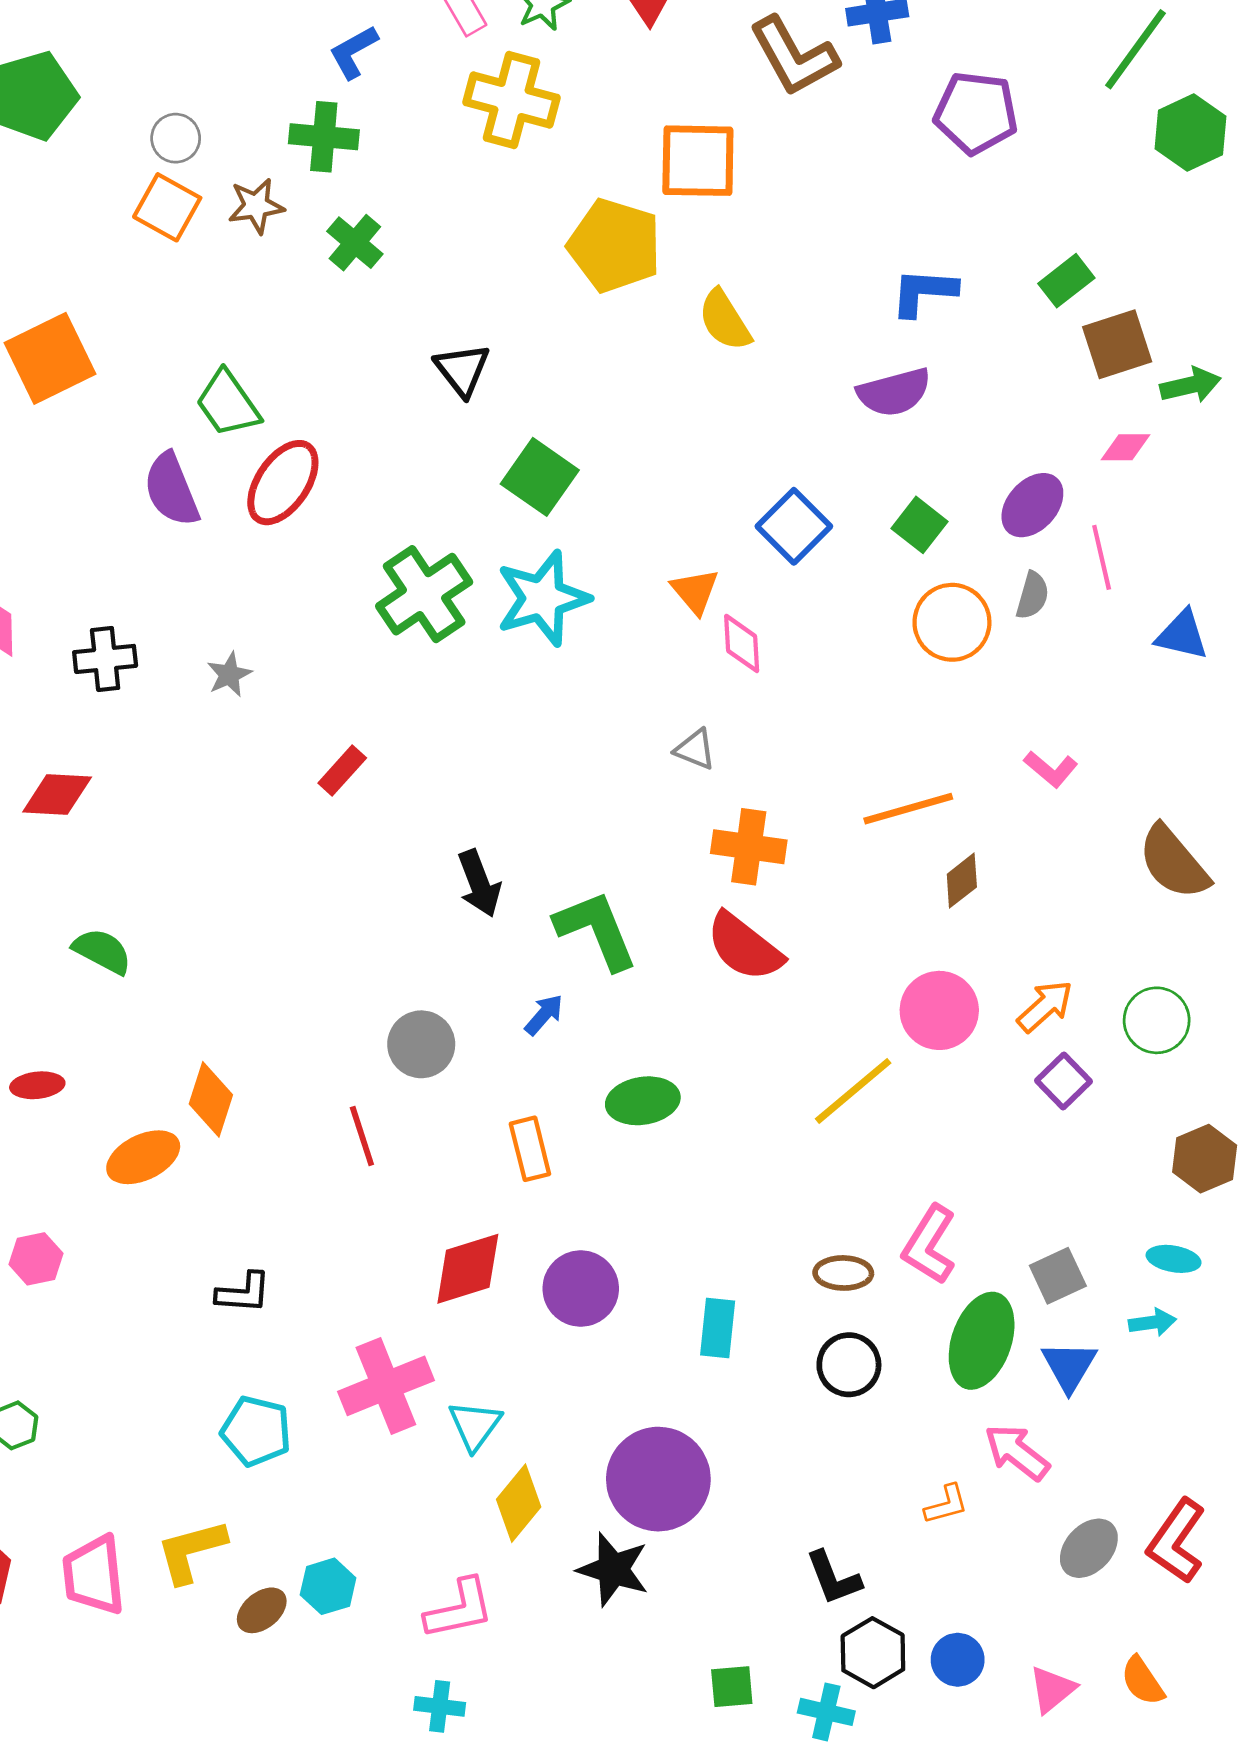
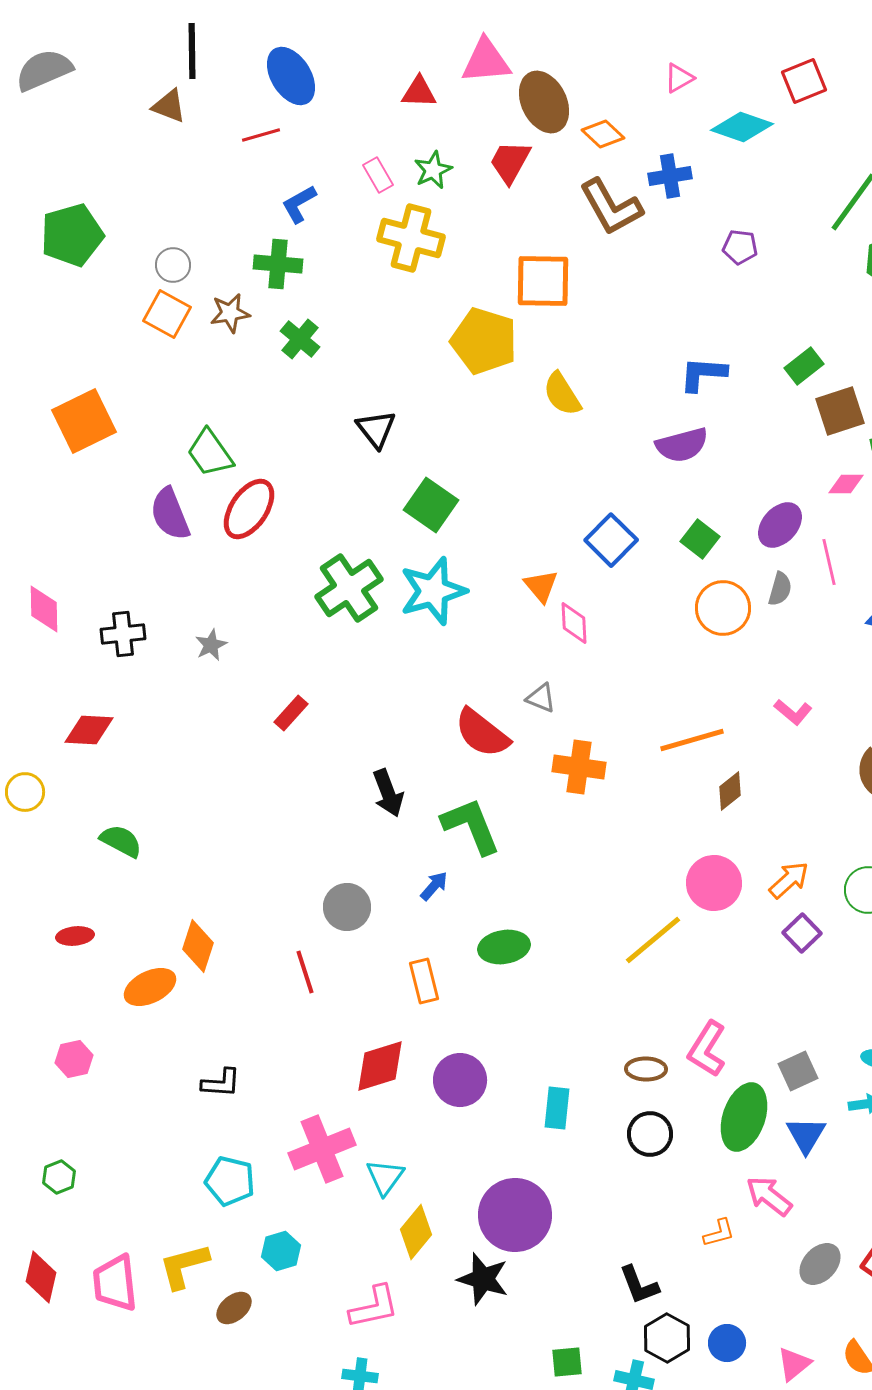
purple pentagon: (976, 113) -> (740, 247), size x0.6
red semicircle: (744, 947) -> (482, 733), moved
cyan hexagon: (328, 1586) -> (281, 1251), moved

